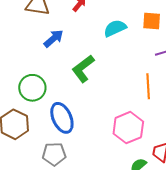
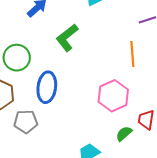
blue ellipse: (62, 118) -> (47, 87), turned 32
gray pentagon: (54, 154) -> (26, 122), moved

